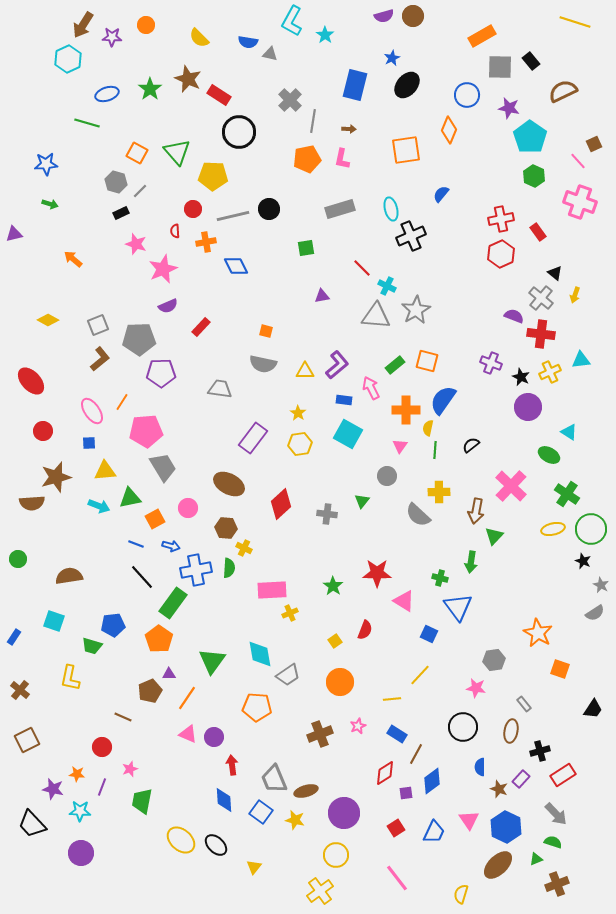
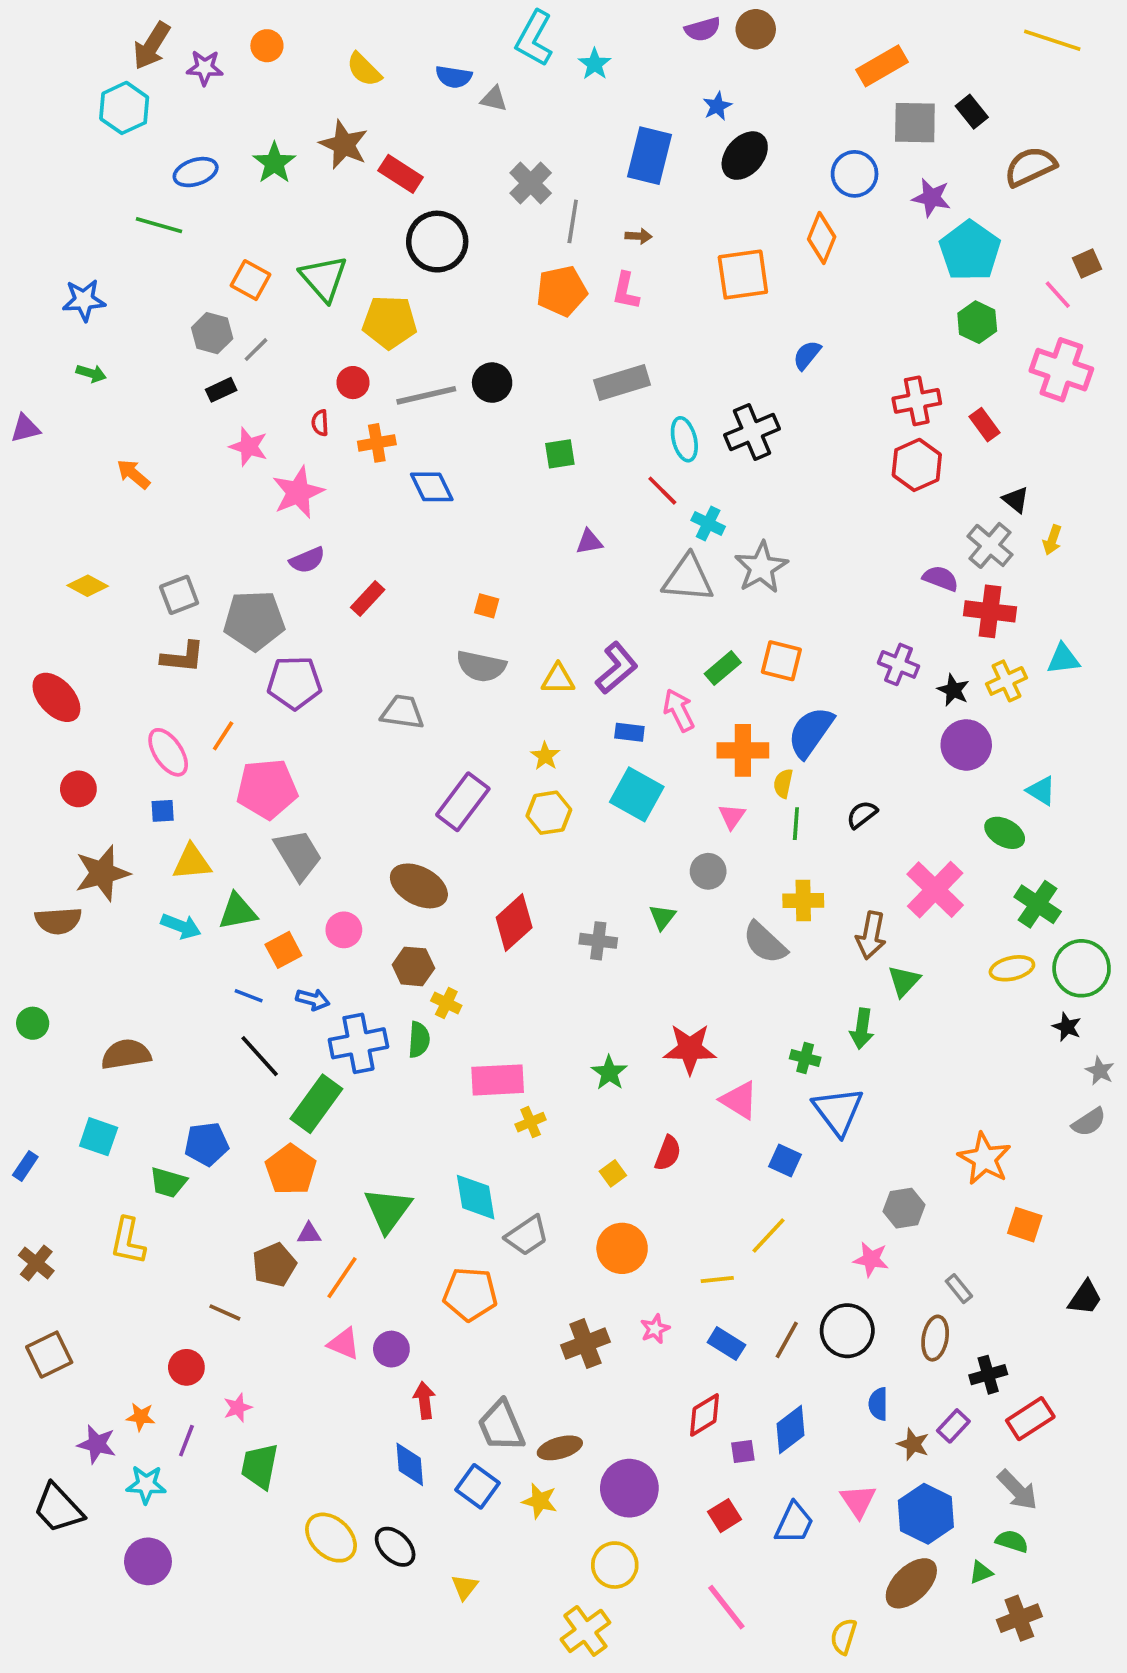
cyan ellipse: (391, 209) -> (684, 439), moved
brown L-shape: (100, 359) -> (183, 657), turned 45
brown line: (416, 754) -> (787, 1340), moved

